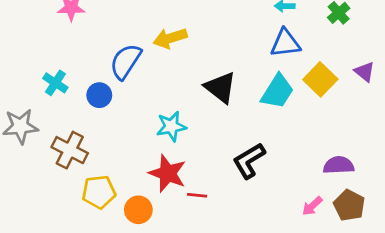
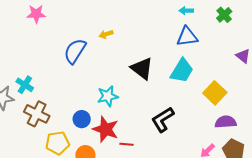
yellow arrow: (170, 38) -> (106, 34), size x0.6
yellow square: (320, 79) -> (215, 93), moved
cyan cross: (55, 83) -> (25, 85), moved
blue circle: (99, 95) -> (82, 119), moved

